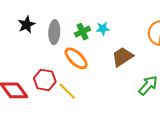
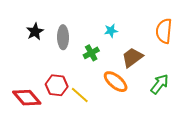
green cross: (82, 32) -> (91, 53), moved
orange ellipse: (76, 58) -> (116, 82), moved

